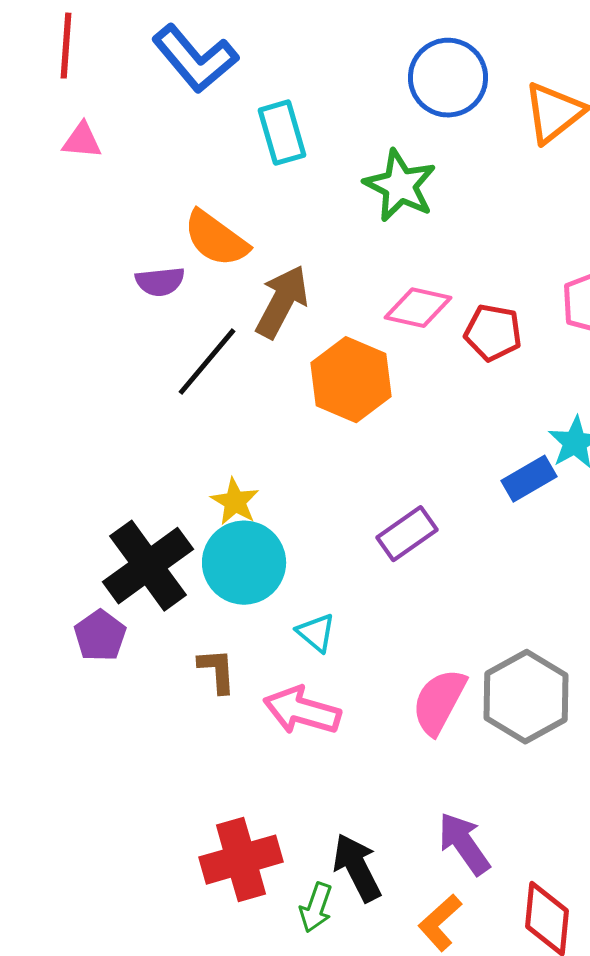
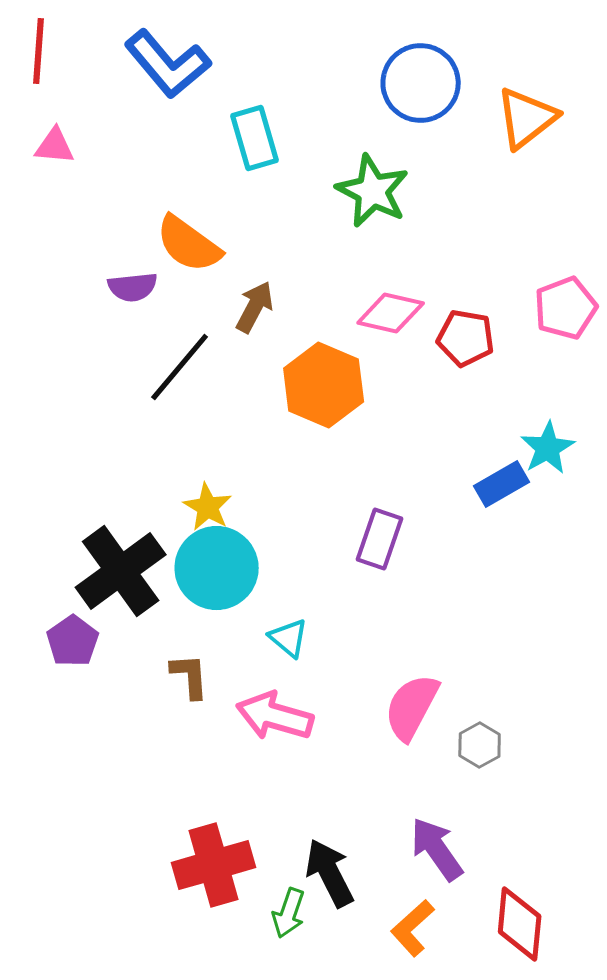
brown arrow: (282, 302) -> (255, 307), size x0.7
purple rectangle: (407, 534) -> (380, 539), turned -36
gray hexagon: (526, 697) -> (480, 745), moved, size x0.5

